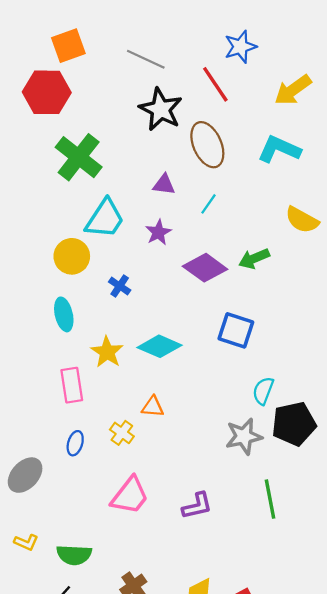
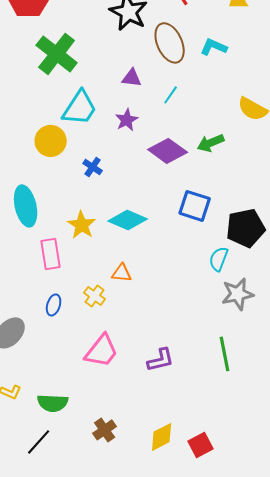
cyan L-shape: (279, 149) -> (214, 47), moved, size x0.7
cyan ellipse: (64, 314) -> (26, 206), moved, size x1.4
black pentagon: (294, 424) -> (246, 228), moved
gray star: (244, 436) -> (238, 294), moved

